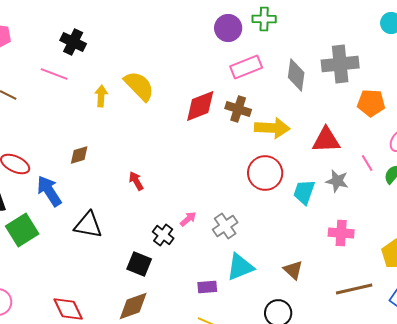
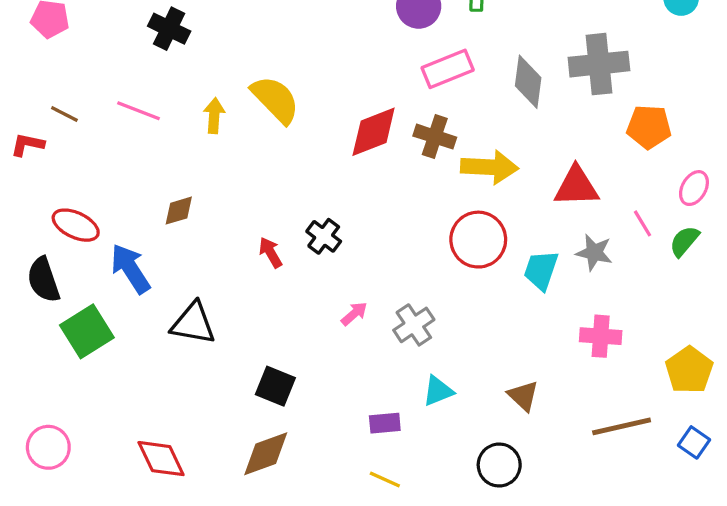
pink line: (54, 74) -> (138, 111), moved
black cross: (163, 235) -> (324, 236), moved
cyan triangle: (240, 267) -> (438, 391), size x0.7

